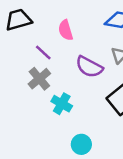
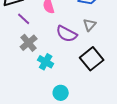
purple line: (43, 52) -> (24, 19), moved

